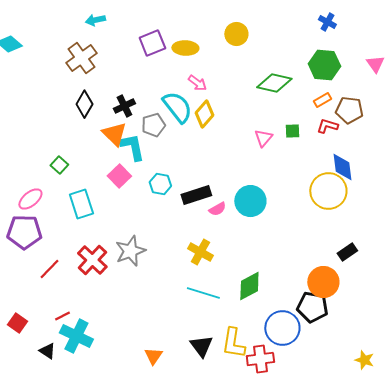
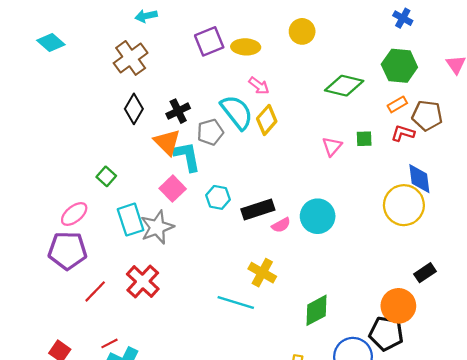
gray star: (130, 251) -> (157, 227), moved
cyan line: (203, 293) -> (236, 303), moved

